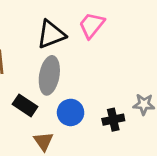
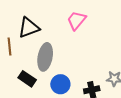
black triangle: (51, 34) -> (29, 28), moved

